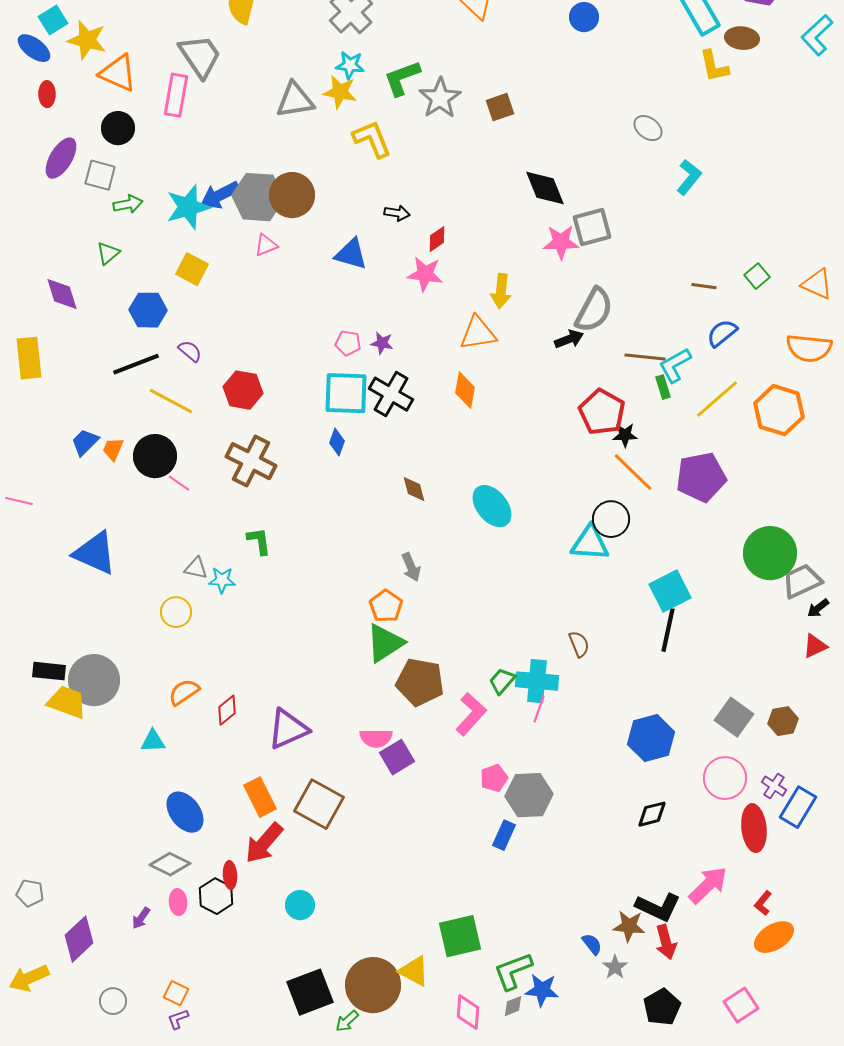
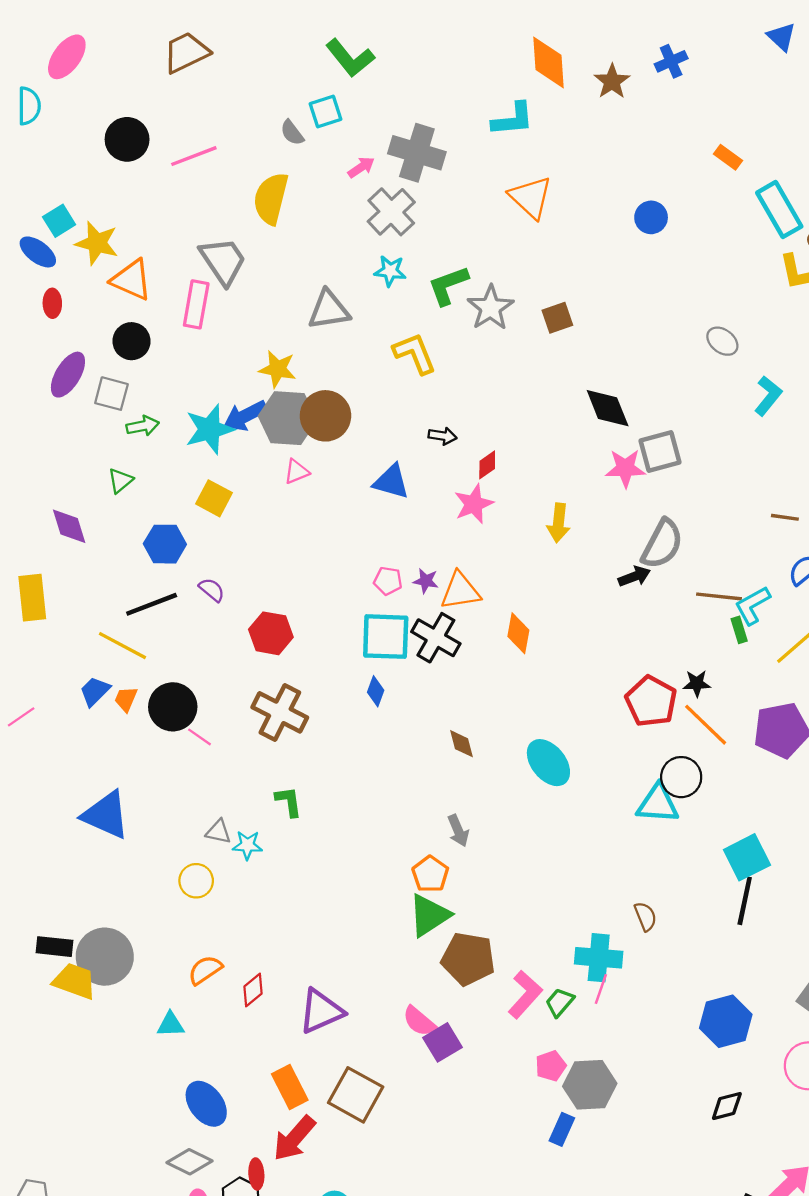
yellow star: (340, 92) -> (278, 369), moved
pink star: (425, 274) -> (474, 504), turned -30
orange triangle: (478, 333) -> (460, 591), moved
yellow line: (171, 401) -> (123, 646), moved
red pentagon: (602, 412) -> (651, 701), moved
pink line: (19, 501) -> (21, 717), moved, turned -48
green trapezoid: (502, 681) -> (560, 1002), moved
pink semicircle: (376, 738) -> (419, 1021), turned 40

